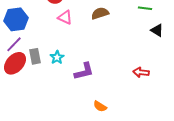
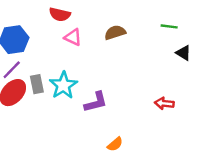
cyan star: (57, 57) -> (63, 85), size x1.6
orange semicircle: (100, 106) -> (115, 144), turned -72

